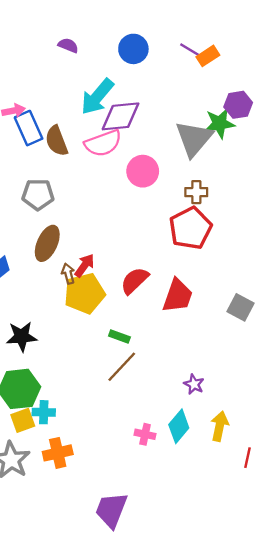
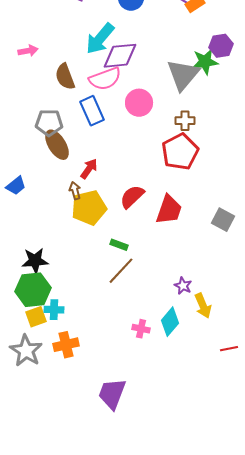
blue rectangle: (29, 128) -> (92, 111), moved
brown ellipse: (47, 243) -> (57, 145), moved, turned -56
red arrow: (84, 265) -> (89, 169), moved
black star: (22, 337) -> (35, 261), moved
yellow arrow: (220, 426) -> (203, 306), moved, turned 145
red line: (248, 458) -> (229, 349), turned 66

